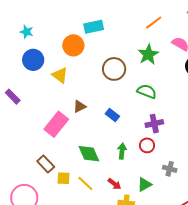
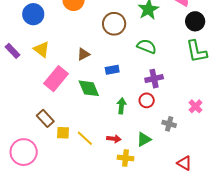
yellow triangle: (60, 75) -> (42, 49), moved
brown triangle: (80, 106) -> (83, 54), moved
blue rectangle: (112, 115) -> (112, 70), turned -48
green diamond: (89, 154) -> (89, 88), moved
red arrow: (114, 184) -> (114, 139), turned -32

